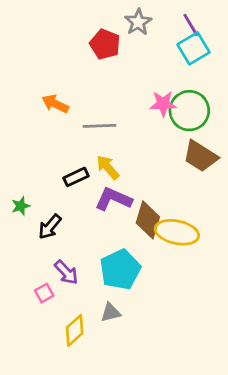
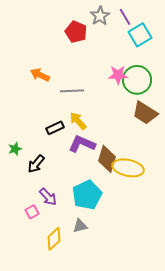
purple line: (191, 25) -> (125, 17), moved

